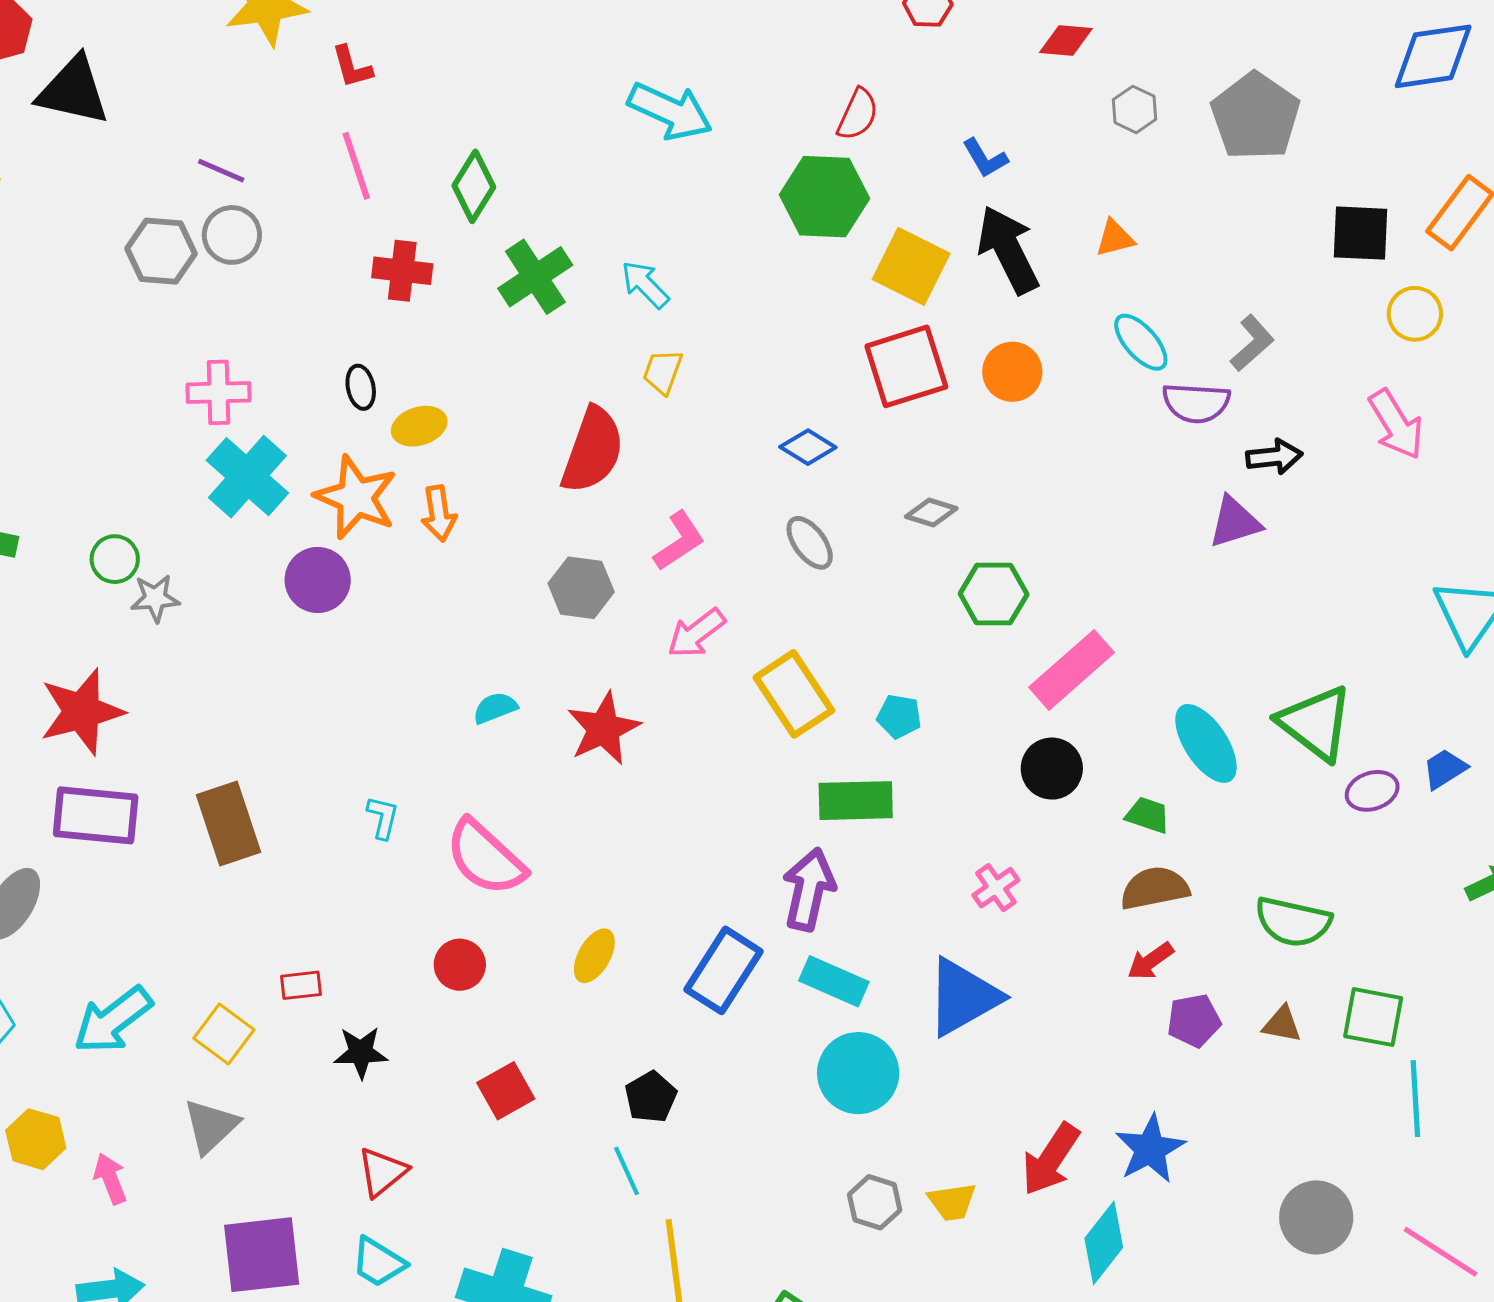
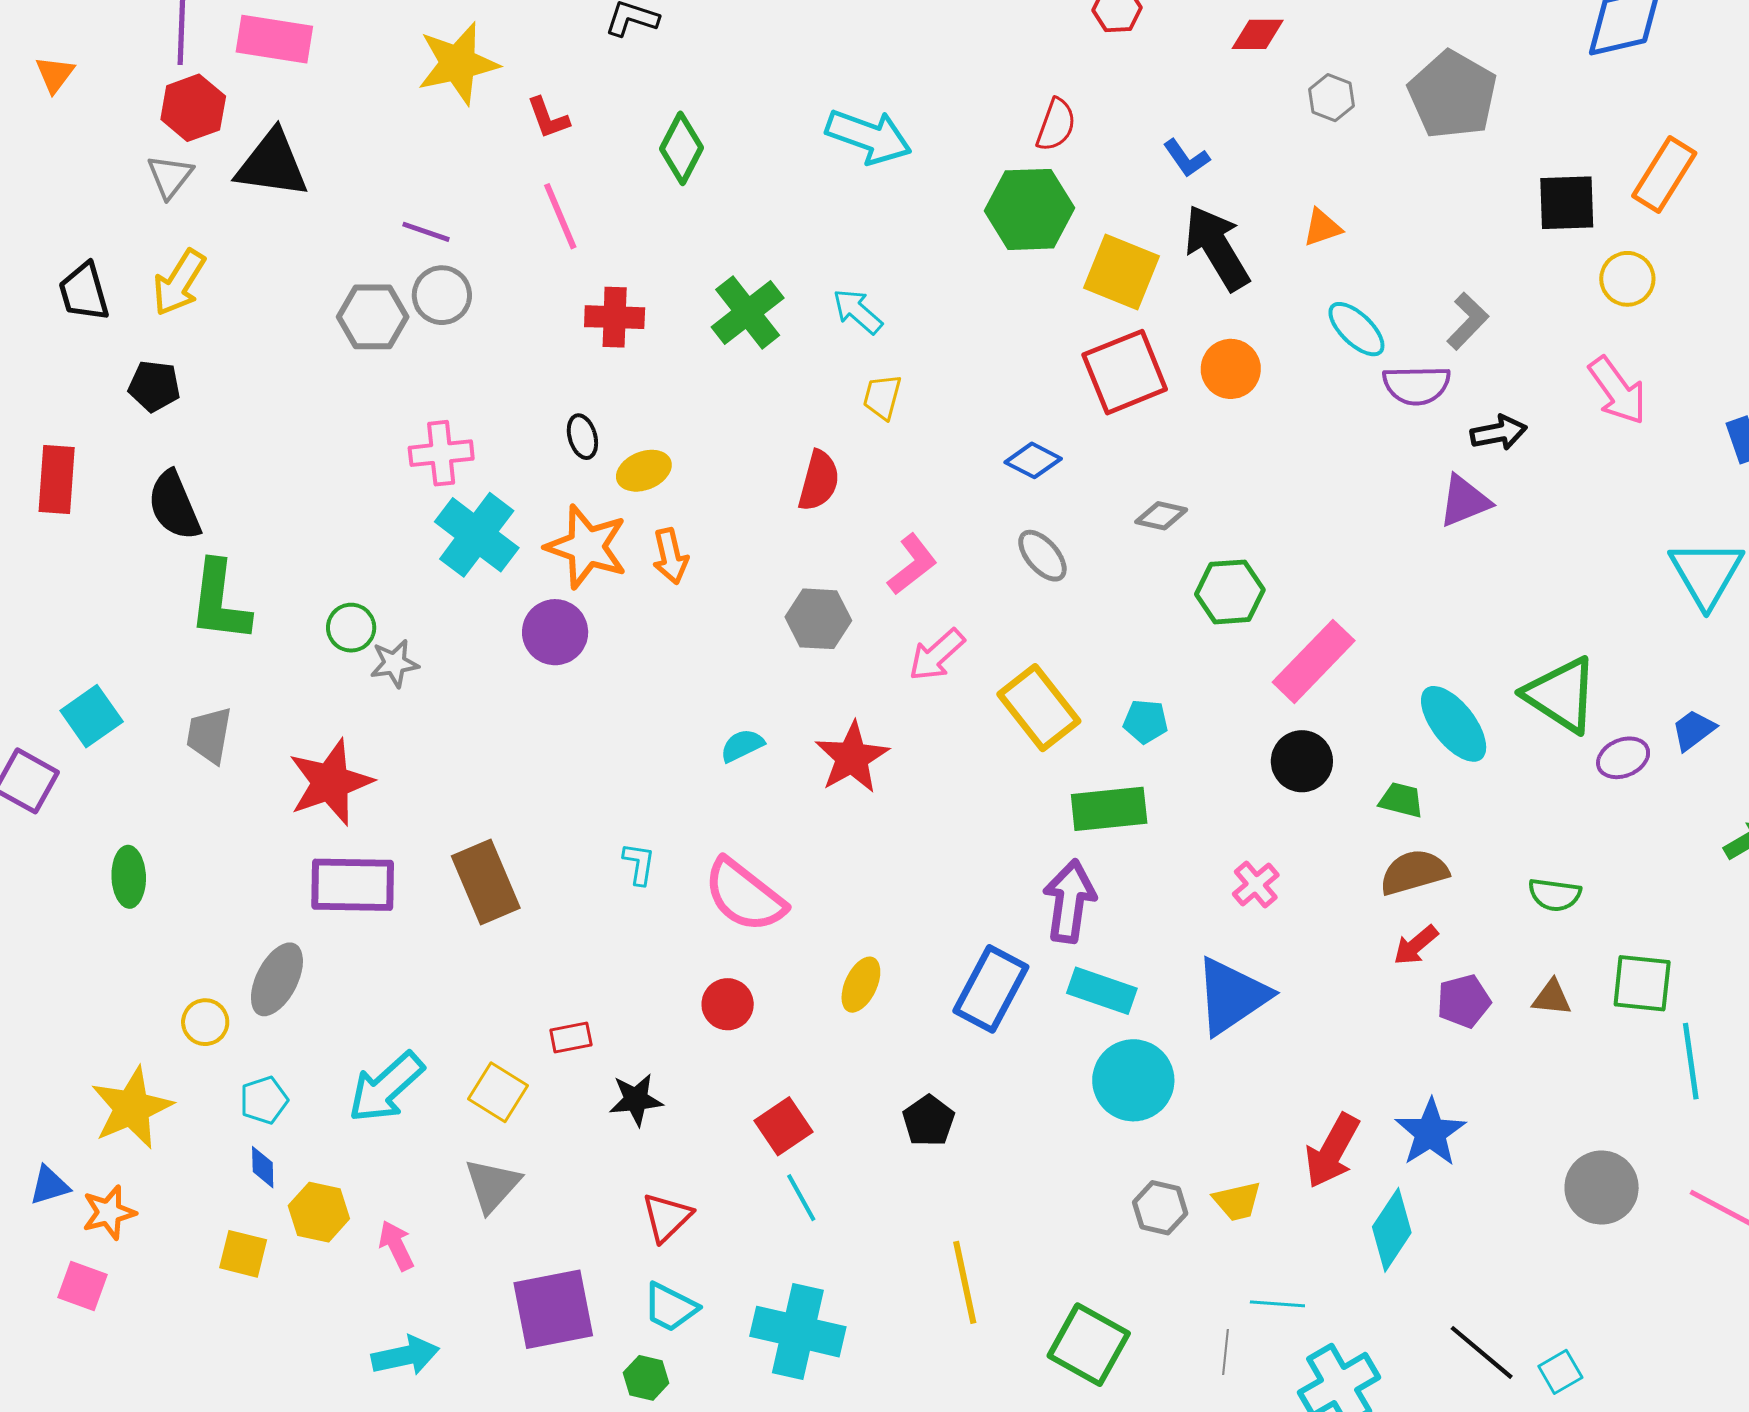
green diamond: (474, 186) -> (682, 148), moved
red semicircle: (593, 450) -> (819, 481), size x0.7
green semicircle: (1293, 922) -> (1555, 895), size x0.7
cyan line: (626, 1171) -> (801, 1198), moved

